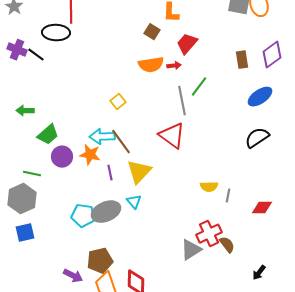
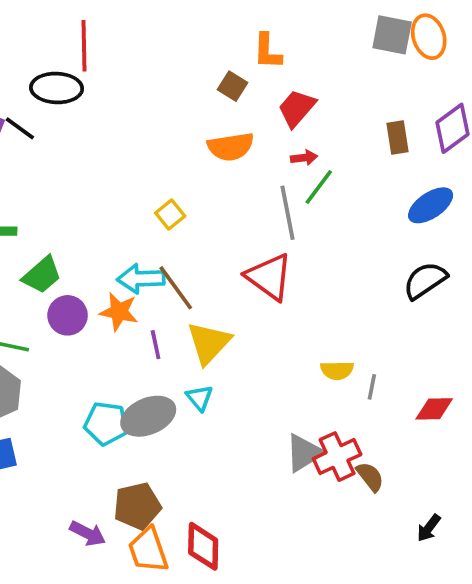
red arrow: (174, 66) -> (304, 158), moved
gray triangle: (191, 250) -> (304, 453), moved

